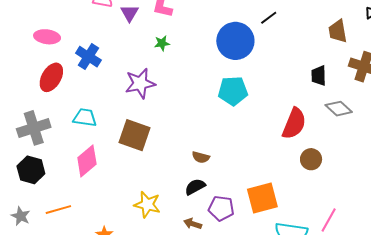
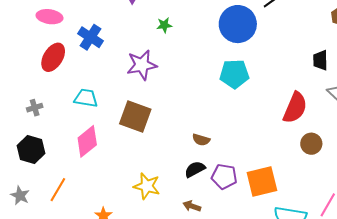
gray cross: (34, 128) -> (35, 108), size x0.5
purple pentagon: (221, 208) -> (224, 176), moved
orange line: (58, 210) -> (58, 190), turned -45

